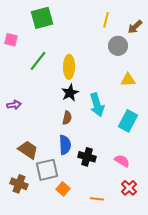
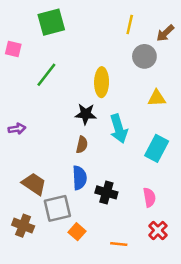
yellow ellipse: (69, 67) -> (102, 82), moved
black star: (70, 93) -> (86, 114), turned 30
pink semicircle: (122, 161) -> (149, 197), turned 49

